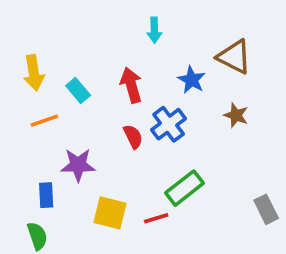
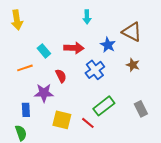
yellow arrow: (34, 73) -> (17, 20), moved
red arrow: (131, 85) -> (74, 48), turned 108
red semicircle: (133, 137) -> (61, 76), moved
gray rectangle: (266, 209) -> (141, 109), moved
red line: (156, 218) -> (88, 123), turned 56

